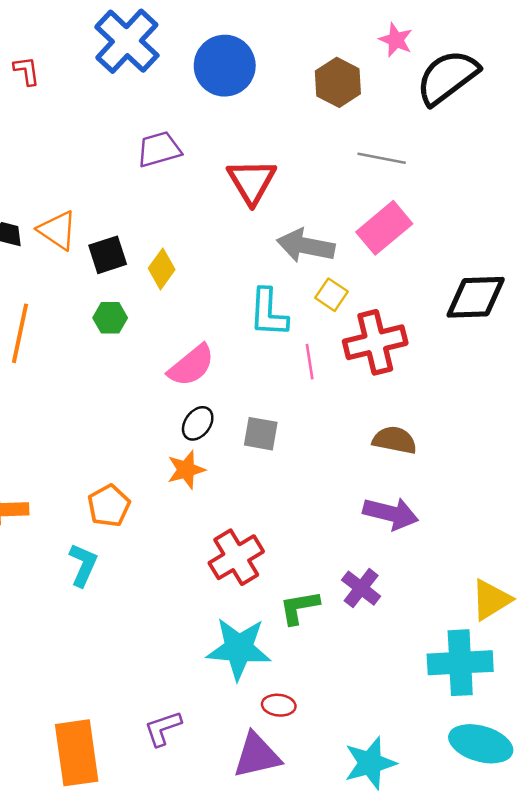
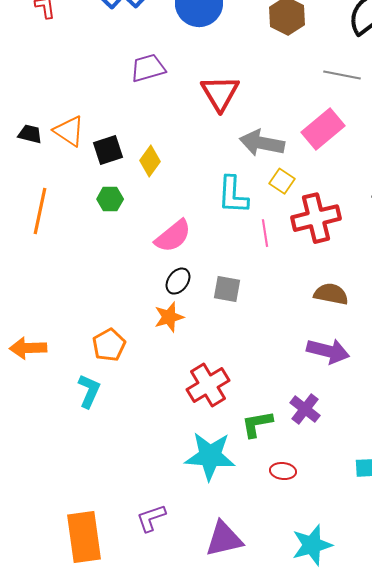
gray line: (382, 158) -> (342, 75), moved
red ellipse: (279, 705) -> (283, 471), moved

